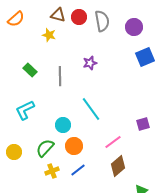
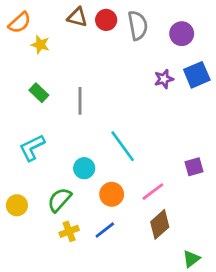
yellow star: (49, 35) -> (40, 45), moved
purple star: (90, 63) -> (164, 79), moved
orange circle: (74, 146) -> (112, 194), moved

